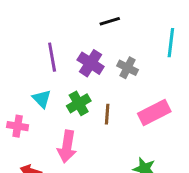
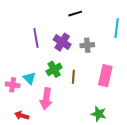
gray cross: (128, 68) -> (87, 45), turned -32
cyan triangle: (42, 99) -> (29, 78), moved
pink rectangle: (154, 113) -> (105, 76), turned -50

